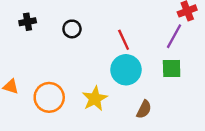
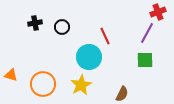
black cross: (28, 22) -> (35, 23), moved
cyan circle: (126, 70) -> (89, 57), moved

